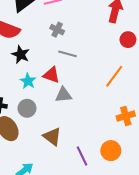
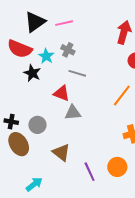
cyan star: (28, 81) -> (46, 56), moved

